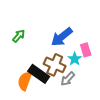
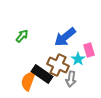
gray arrow: (68, 79) -> (71, 79), turned -35

